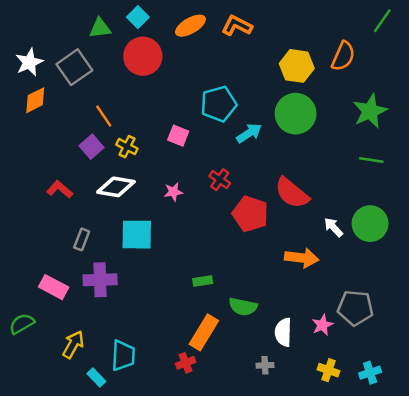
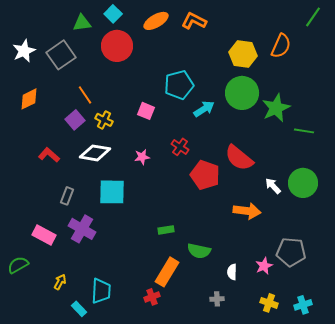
orange diamond: (35, 100) -> (29, 99), moved
green star: (370, 111) -> (276, 108), moved
purple cross: (100, 280) -> (82, 229), turned 32
white semicircle: (283, 332) -> (232, 272), size x0.7
yellow arrow: (73, 345) -> (60, 282), size x0.7

